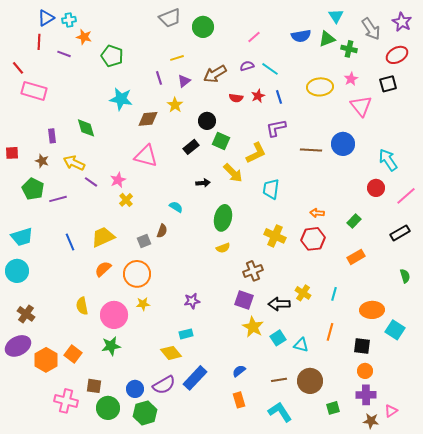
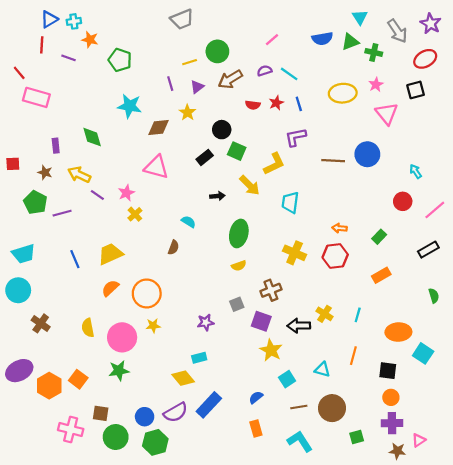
green circle: (203, 27) -> (217, 51), moved
cyan arrow: (388, 160) -> (416, 171), size x0.6
gray square: (144, 241) -> (237, 304), moved
brown cross: (26, 314) -> (41, 323), moved
cyan square: (278, 338) -> (287, 379), moved

